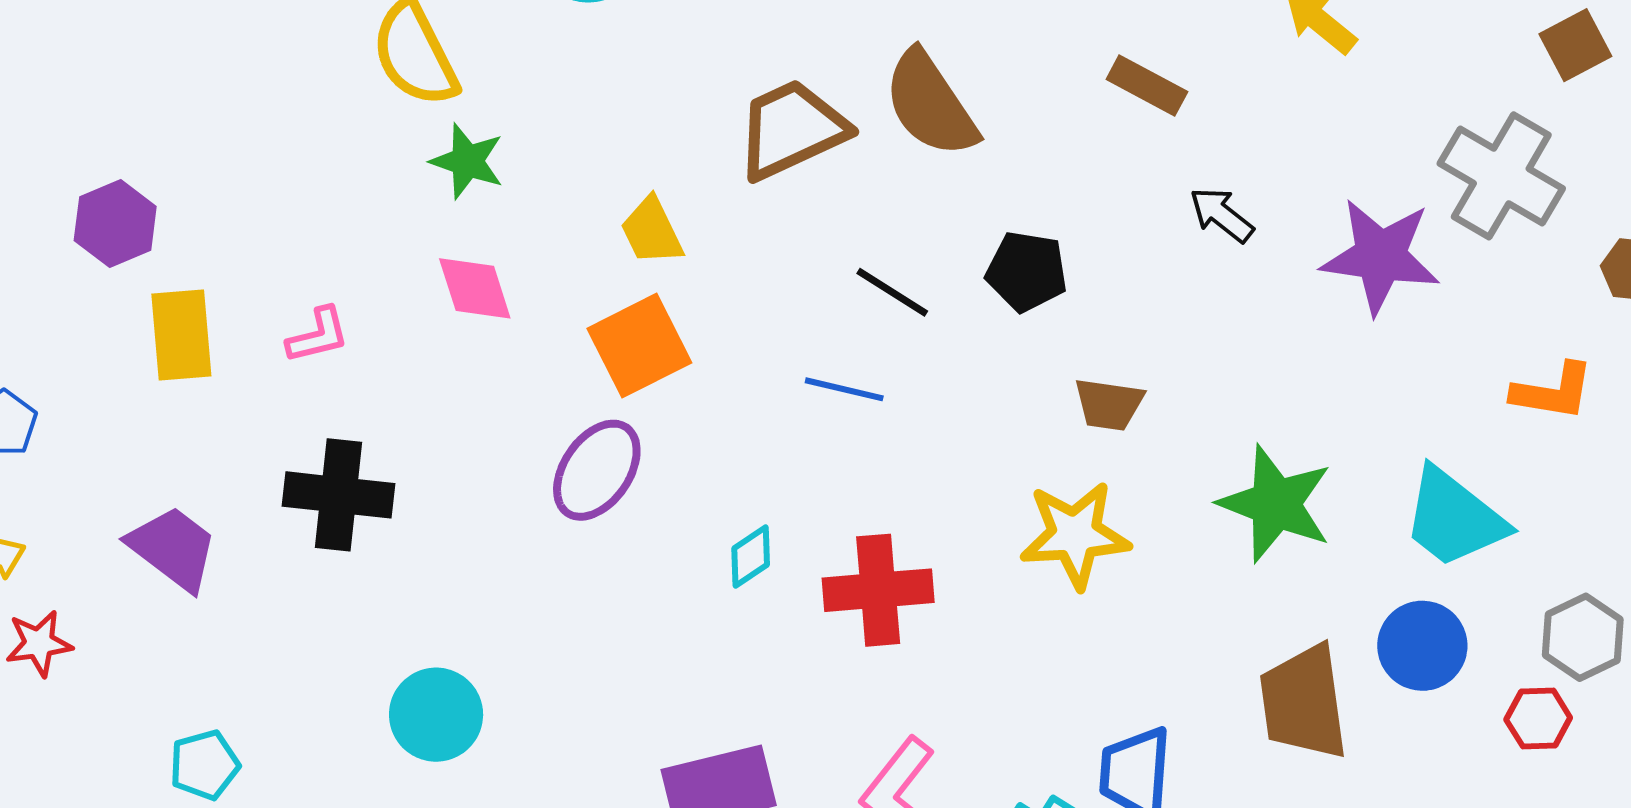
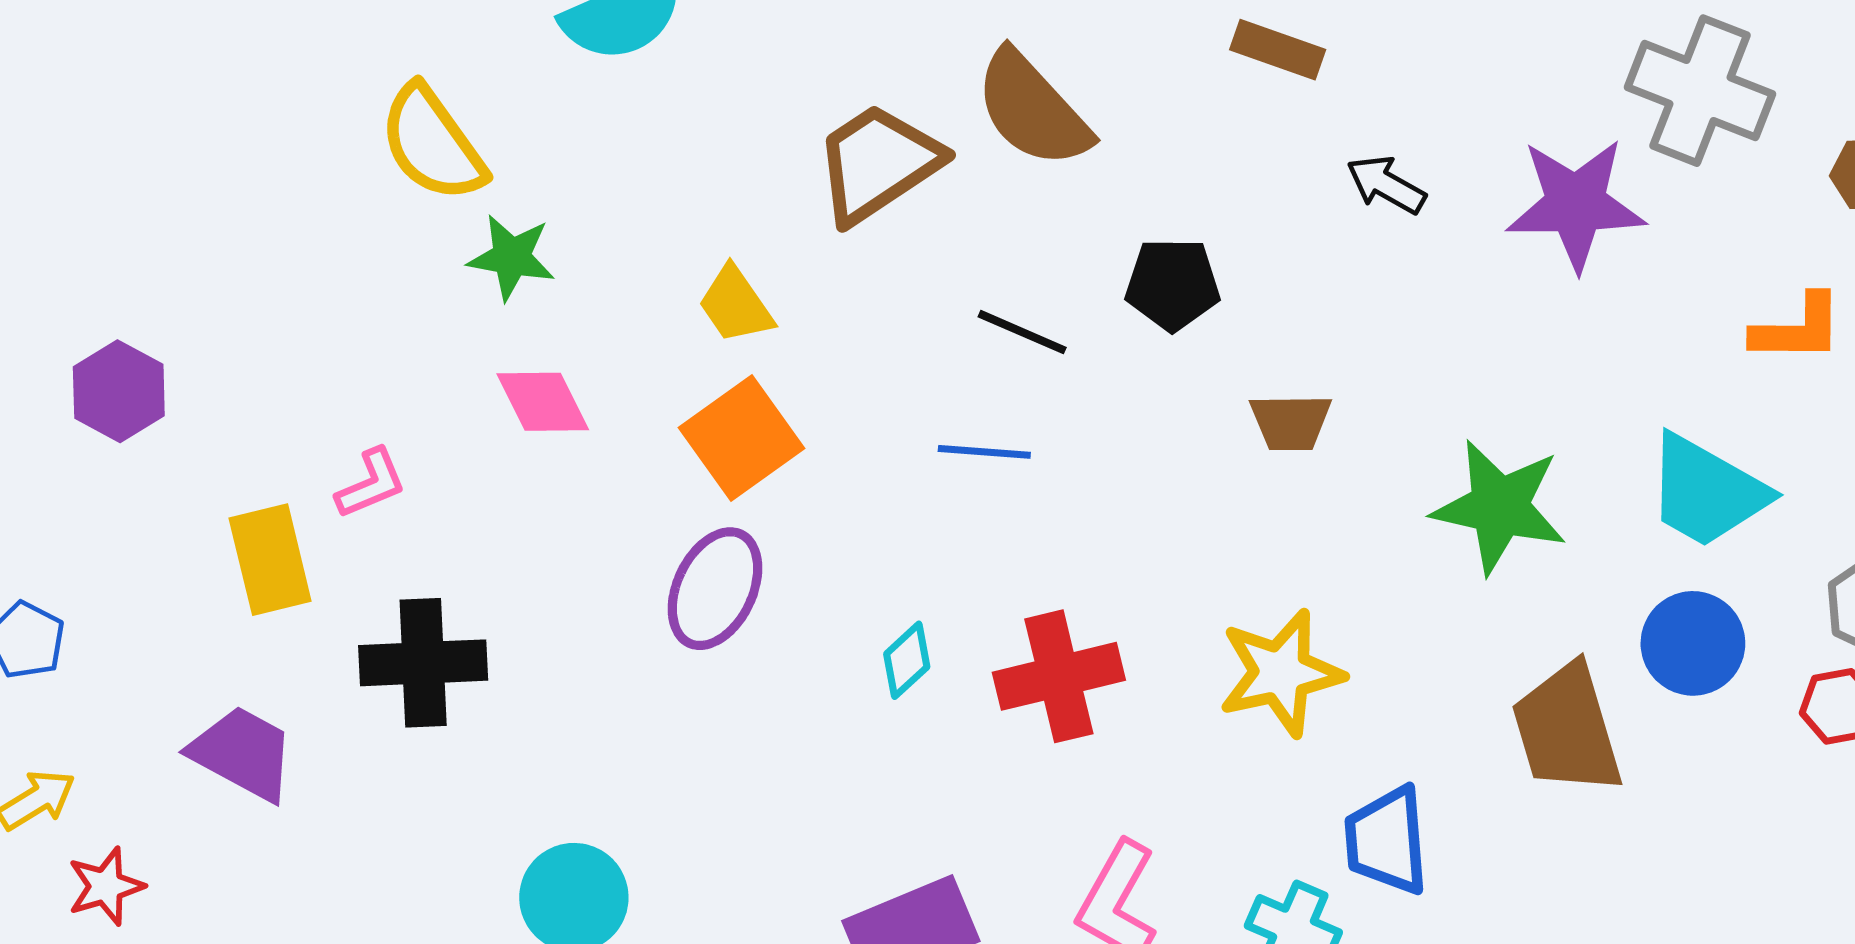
yellow rectangle: (181, 335) -> (270, 560), moved
yellow star: (1075, 535) -> (1281, 673), moved

